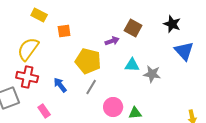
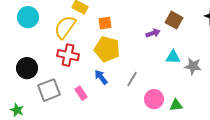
yellow semicircle: (28, 49) -> (65, 27), moved
yellow pentagon: (88, 61) -> (107, 49), moved
red cross: (27, 77) -> (68, 55), moved
pink rectangle: (44, 111) -> (81, 93), moved

